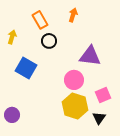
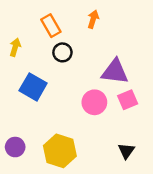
pink square: (103, 95) -> (128, 100), moved
yellow hexagon: (75, 106) -> (60, 151), moved

